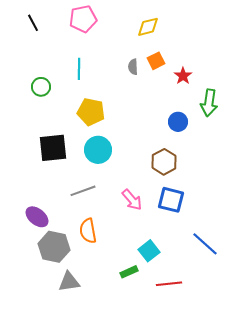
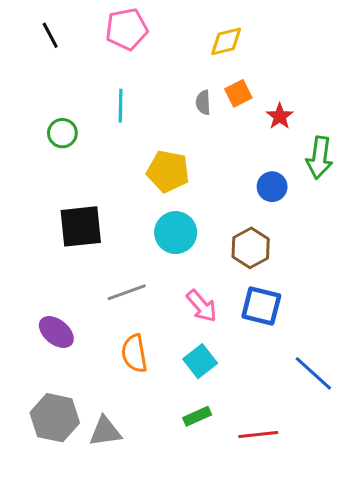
yellow pentagon: (91, 112) -> (168, 171), moved
cyan circle: (98, 150) -> (176, 233), moved
gray hexagon: (54, 247) -> (55, 418), moved
cyan square: (149, 251) -> (200, 361), moved

